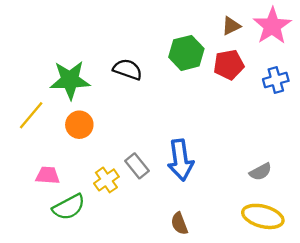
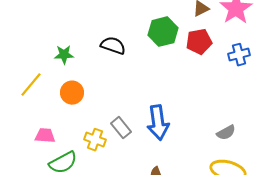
green star: (70, 80) -> (64, 55), size x0.6
yellow cross: (106, 180) -> (95, 140), turned -35

